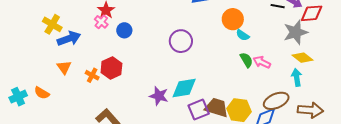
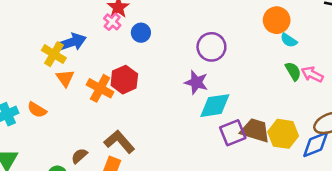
yellow cross: (52, 24) -> (54, 54), moved
orange cross: (92, 75) -> (100, 88), size x1.5
purple star: (159, 96) -> (196, 82), moved

